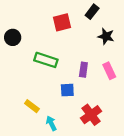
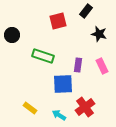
blue square: (67, 90) -> (63, 84), size x1.5
yellow rectangle: (32, 106) -> (30, 108), moved
cyan arrow: (51, 123) -> (59, 115), moved, turned -32

